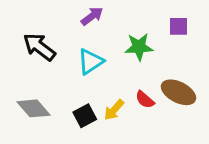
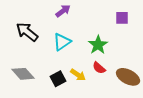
green star: (139, 47) -> (98, 45), moved, turned -30
brown ellipse: (178, 92) -> (128, 77), moved
yellow arrow: (114, 110) -> (78, 75), turned -98

